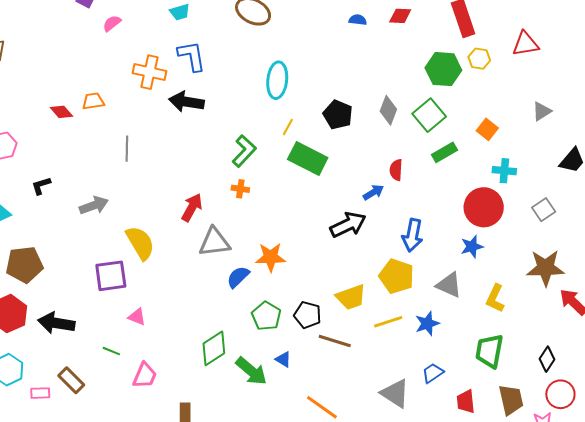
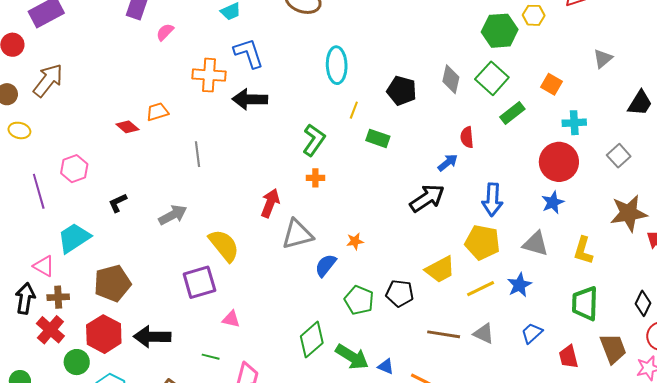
green rectangle: (308, 159) -> (378, 138), size x0.6
orange star: (271, 257) -> (355, 241), size x0.6
brown line: (335, 341) -> (444, 334), moved
blue triangle: (283, 359) -> (386, 366), moved
gray triangle: (395, 393) -> (484, 334), moved, size x0.7

